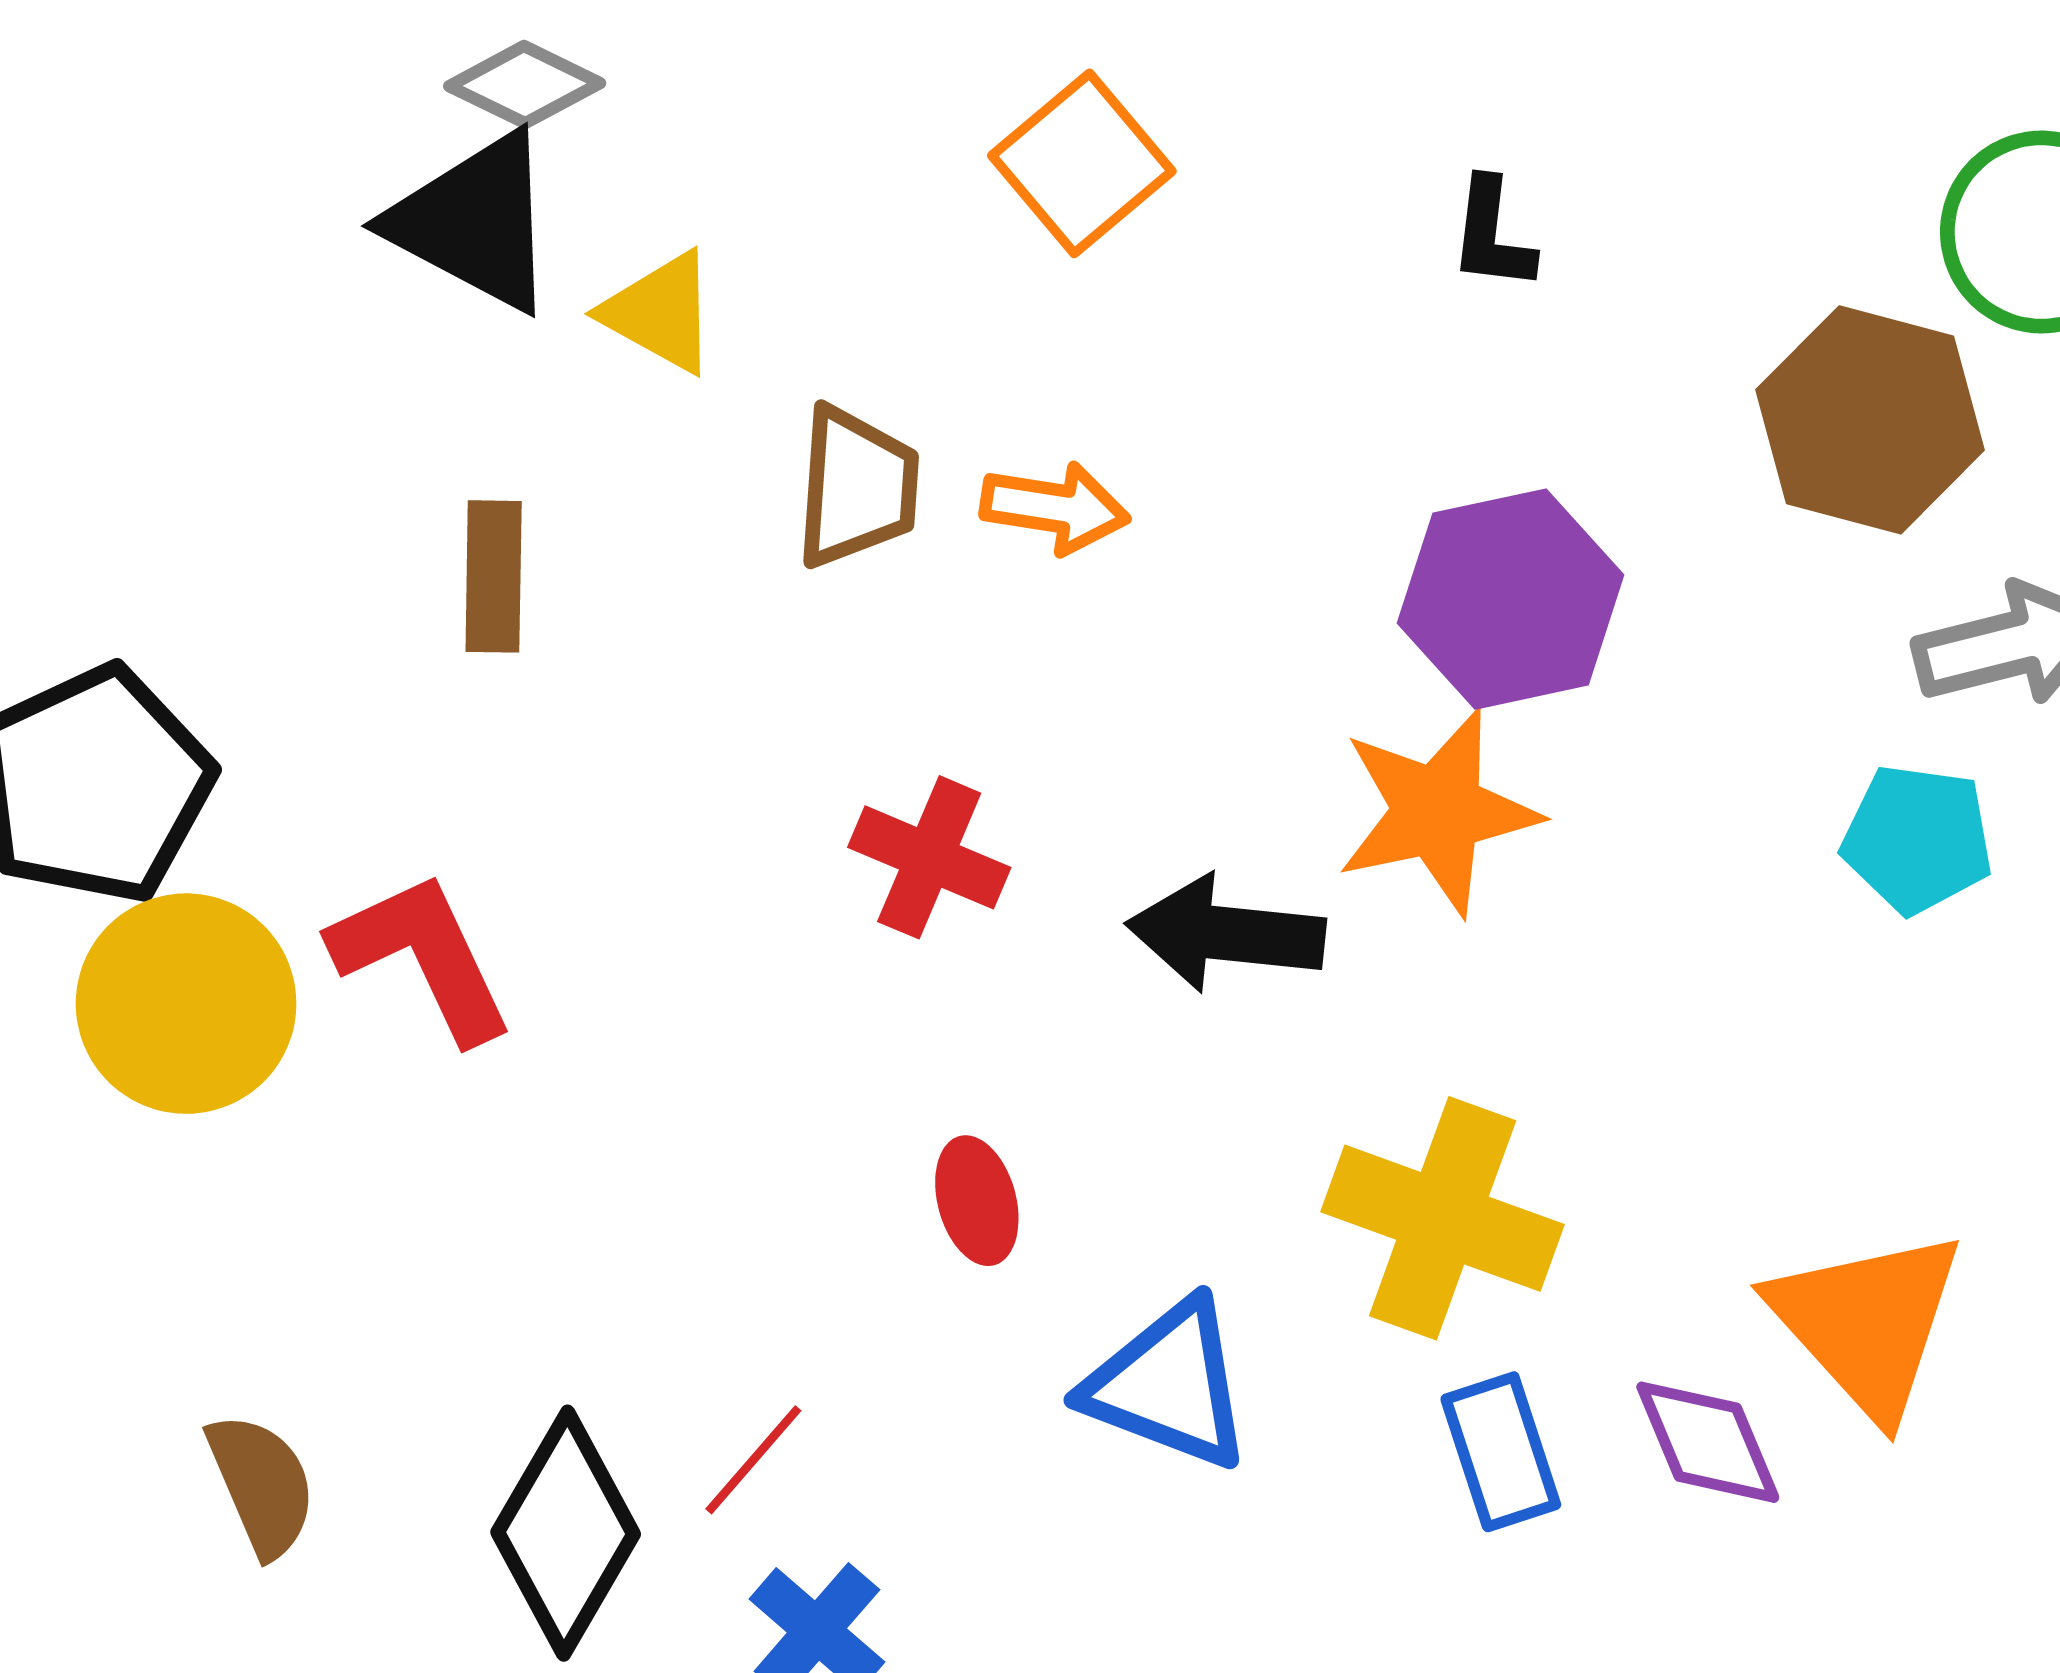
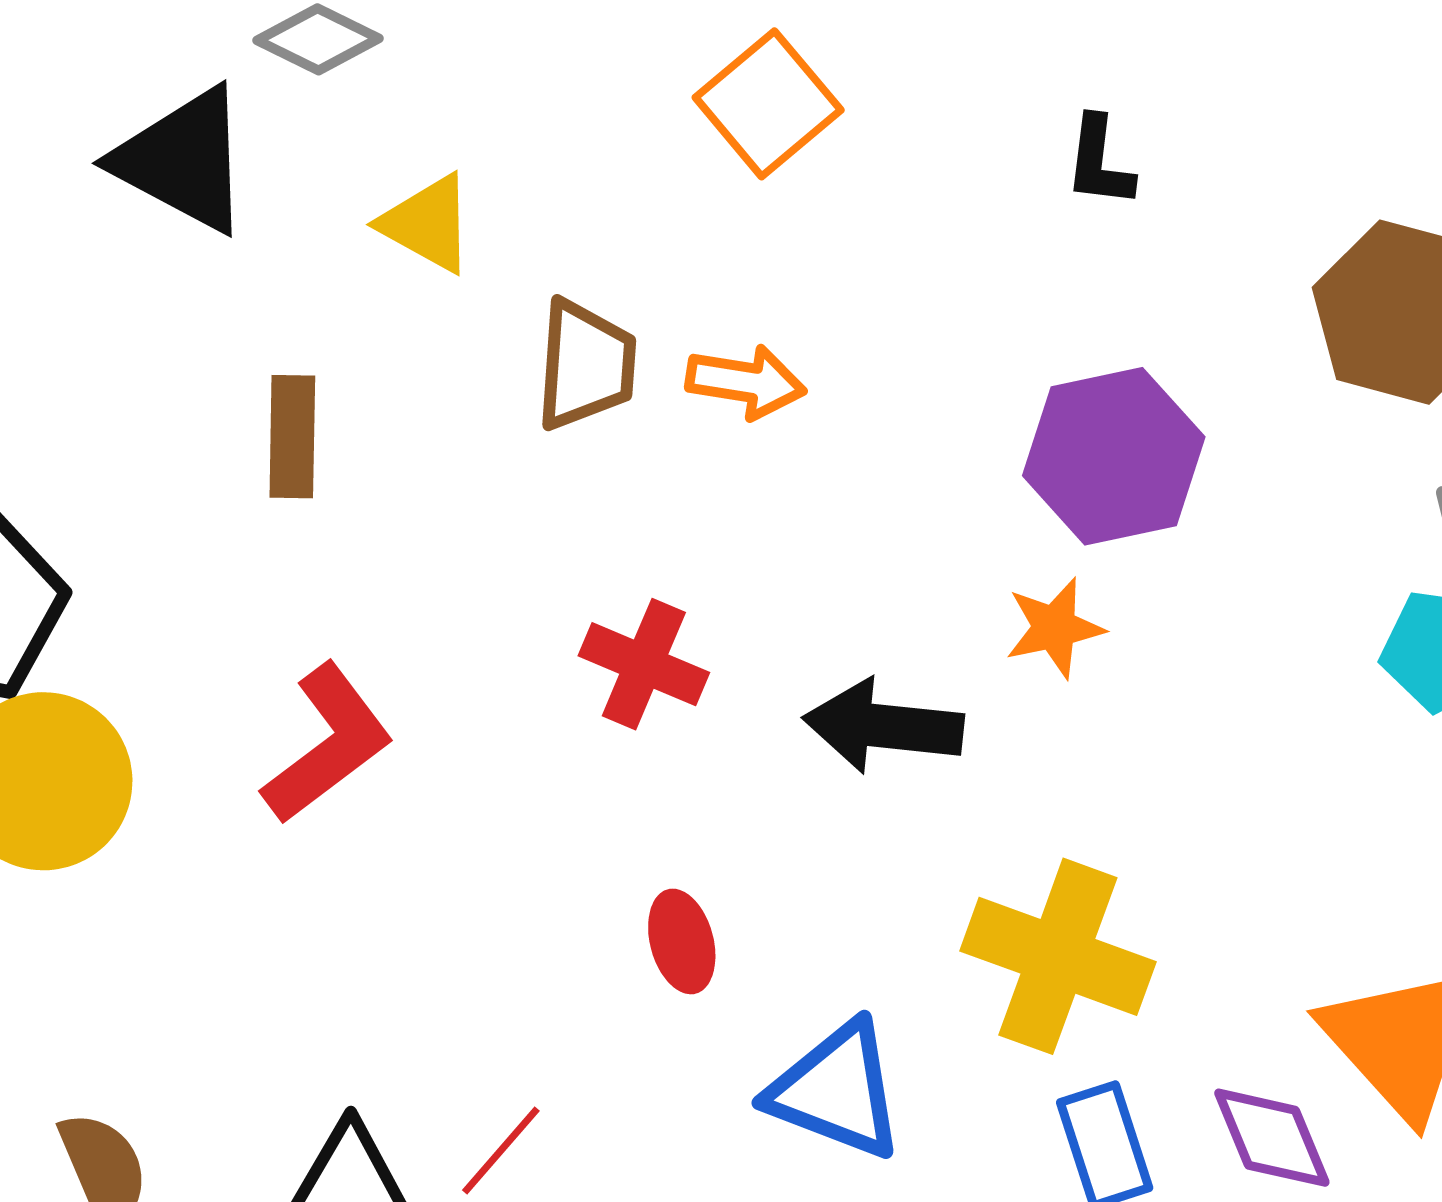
black triangle: (474, 222) -> (183, 160), moved
orange star: (1438, 811) -> (1055, 628), size x0.6
red L-shape: (422, 957) -> (328, 744), moved, turned 78

